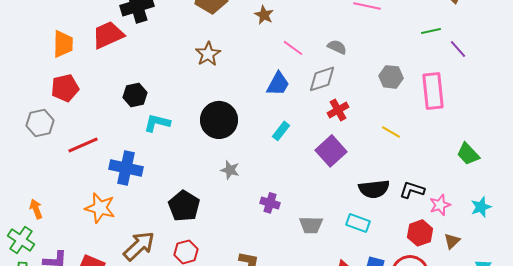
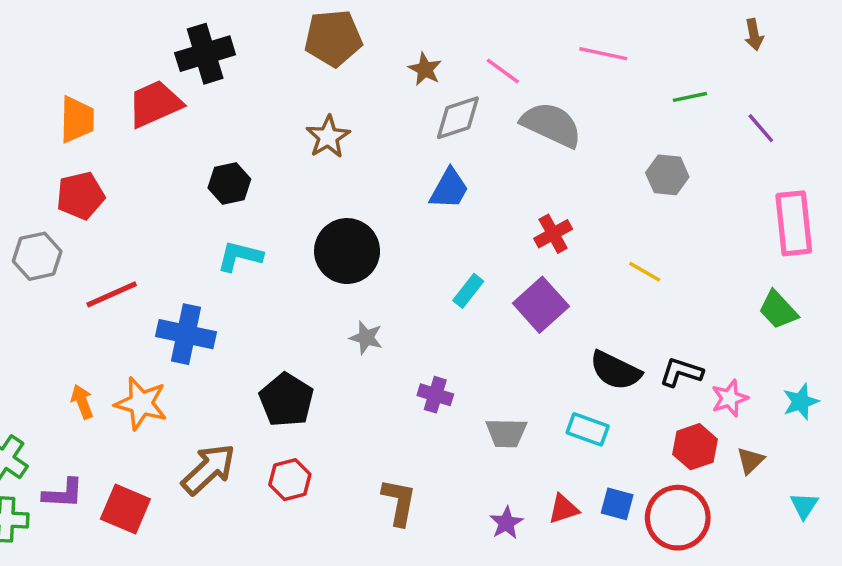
green line: (431, 31) -> (690, 97), moved
gray semicircle: (337, 47) -> (551, 125), size x1.8
pink line: (293, 48) -> (503, 71), moved
gray hexagon: (391, 77) -> (667, 175), moved
gray diamond: (322, 79) -> (458, 118), moved
pink rectangle: (433, 91) -> (794, 223), moved
black hexagon: (135, 95) -> (229, 184), moved
cyan rectangle: (281, 131) -> (468, 291), moved
black semicircle: (374, 189) -> (615, 370), turned 32
orange arrow: (36, 209) -> (82, 402), moved

